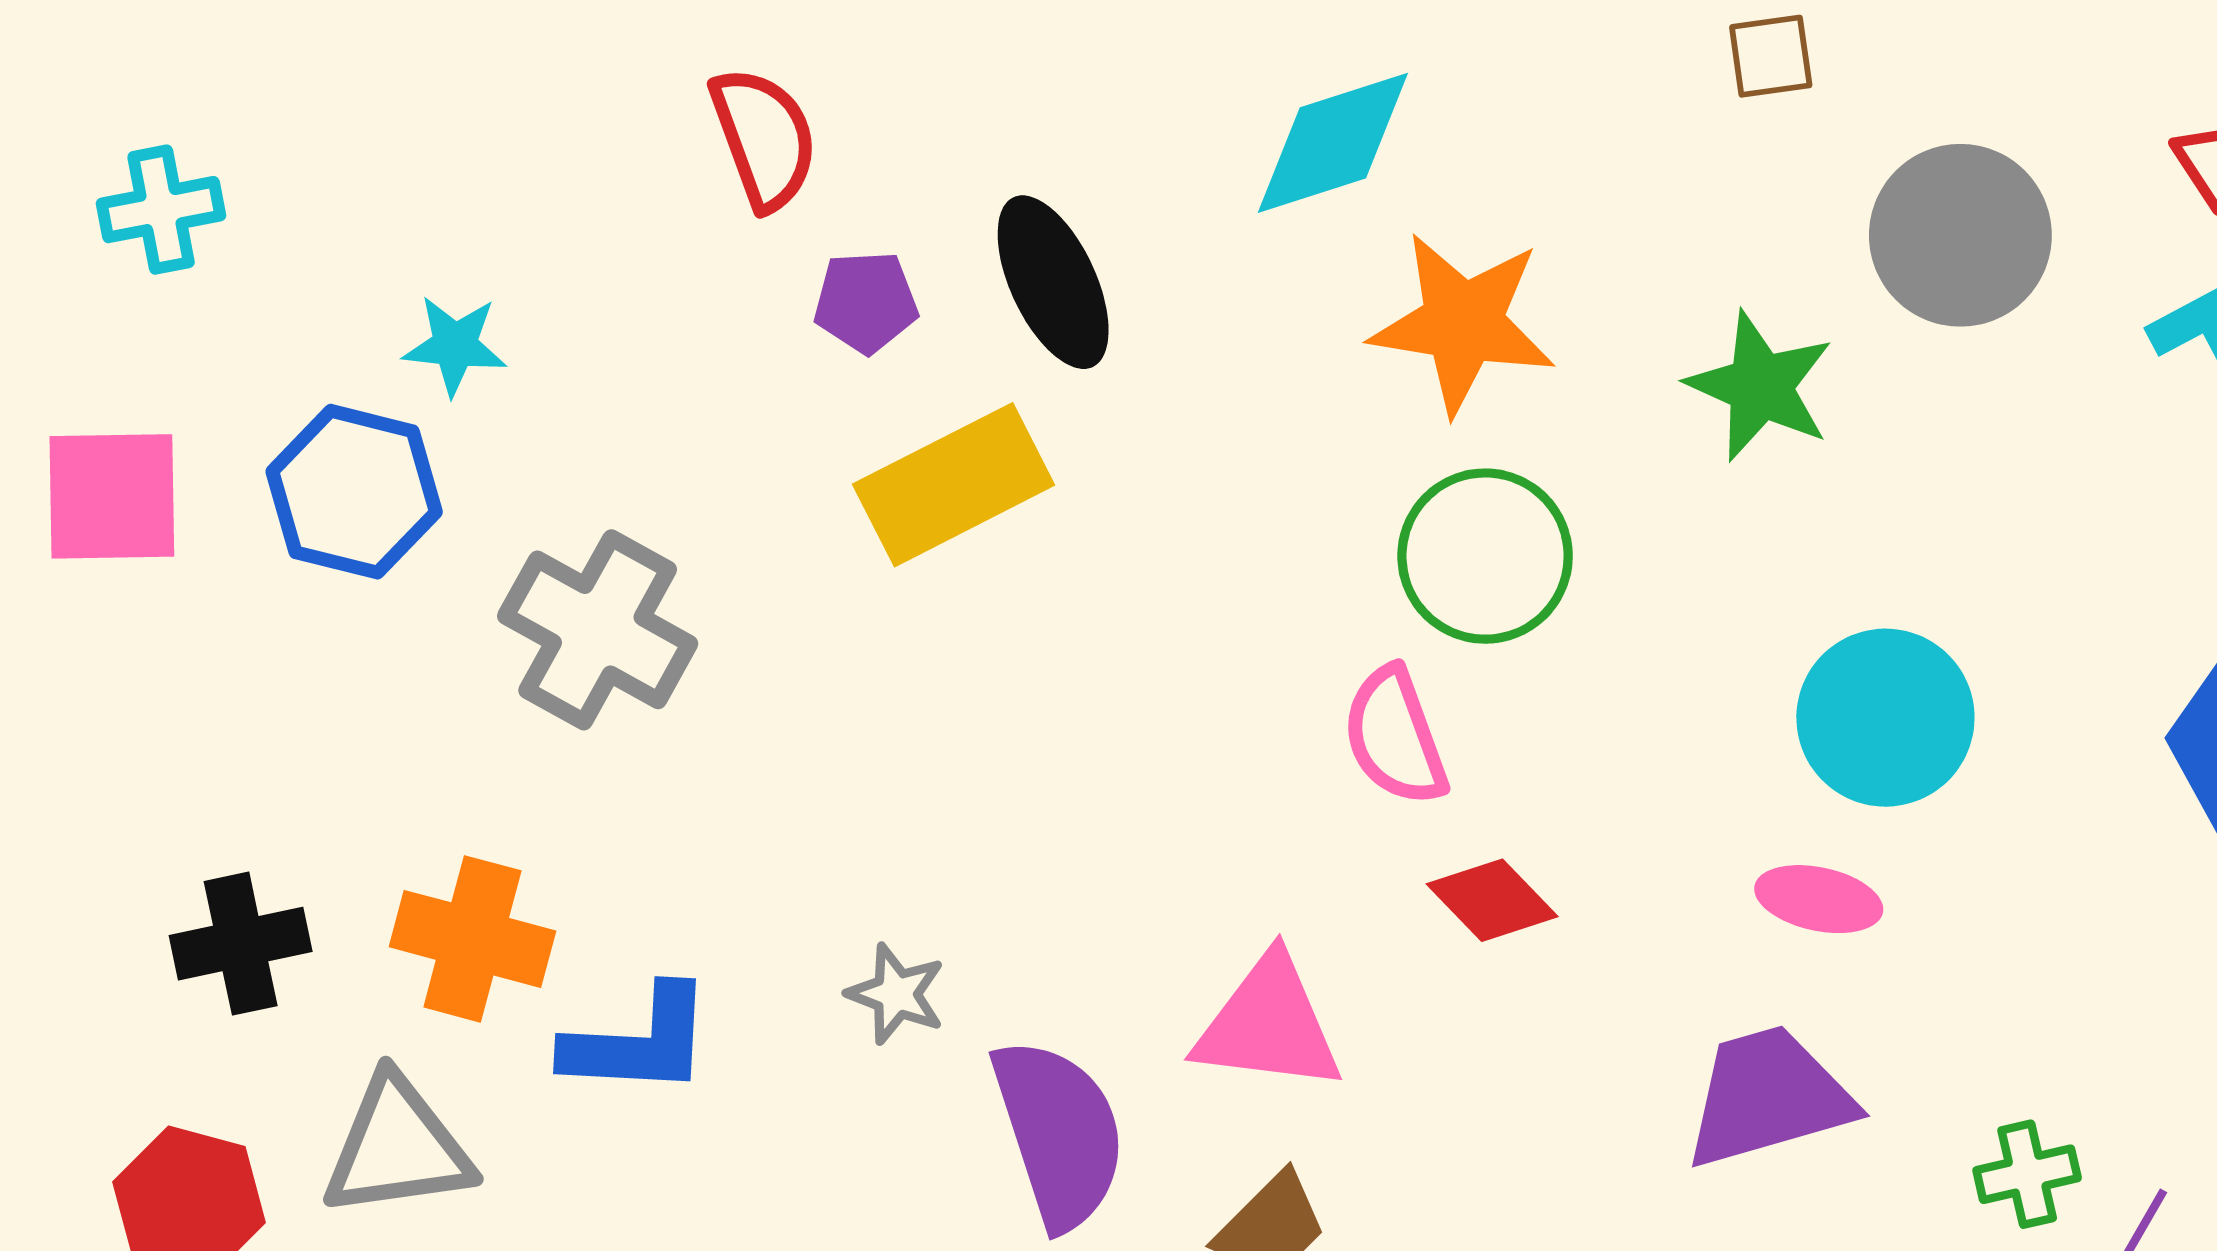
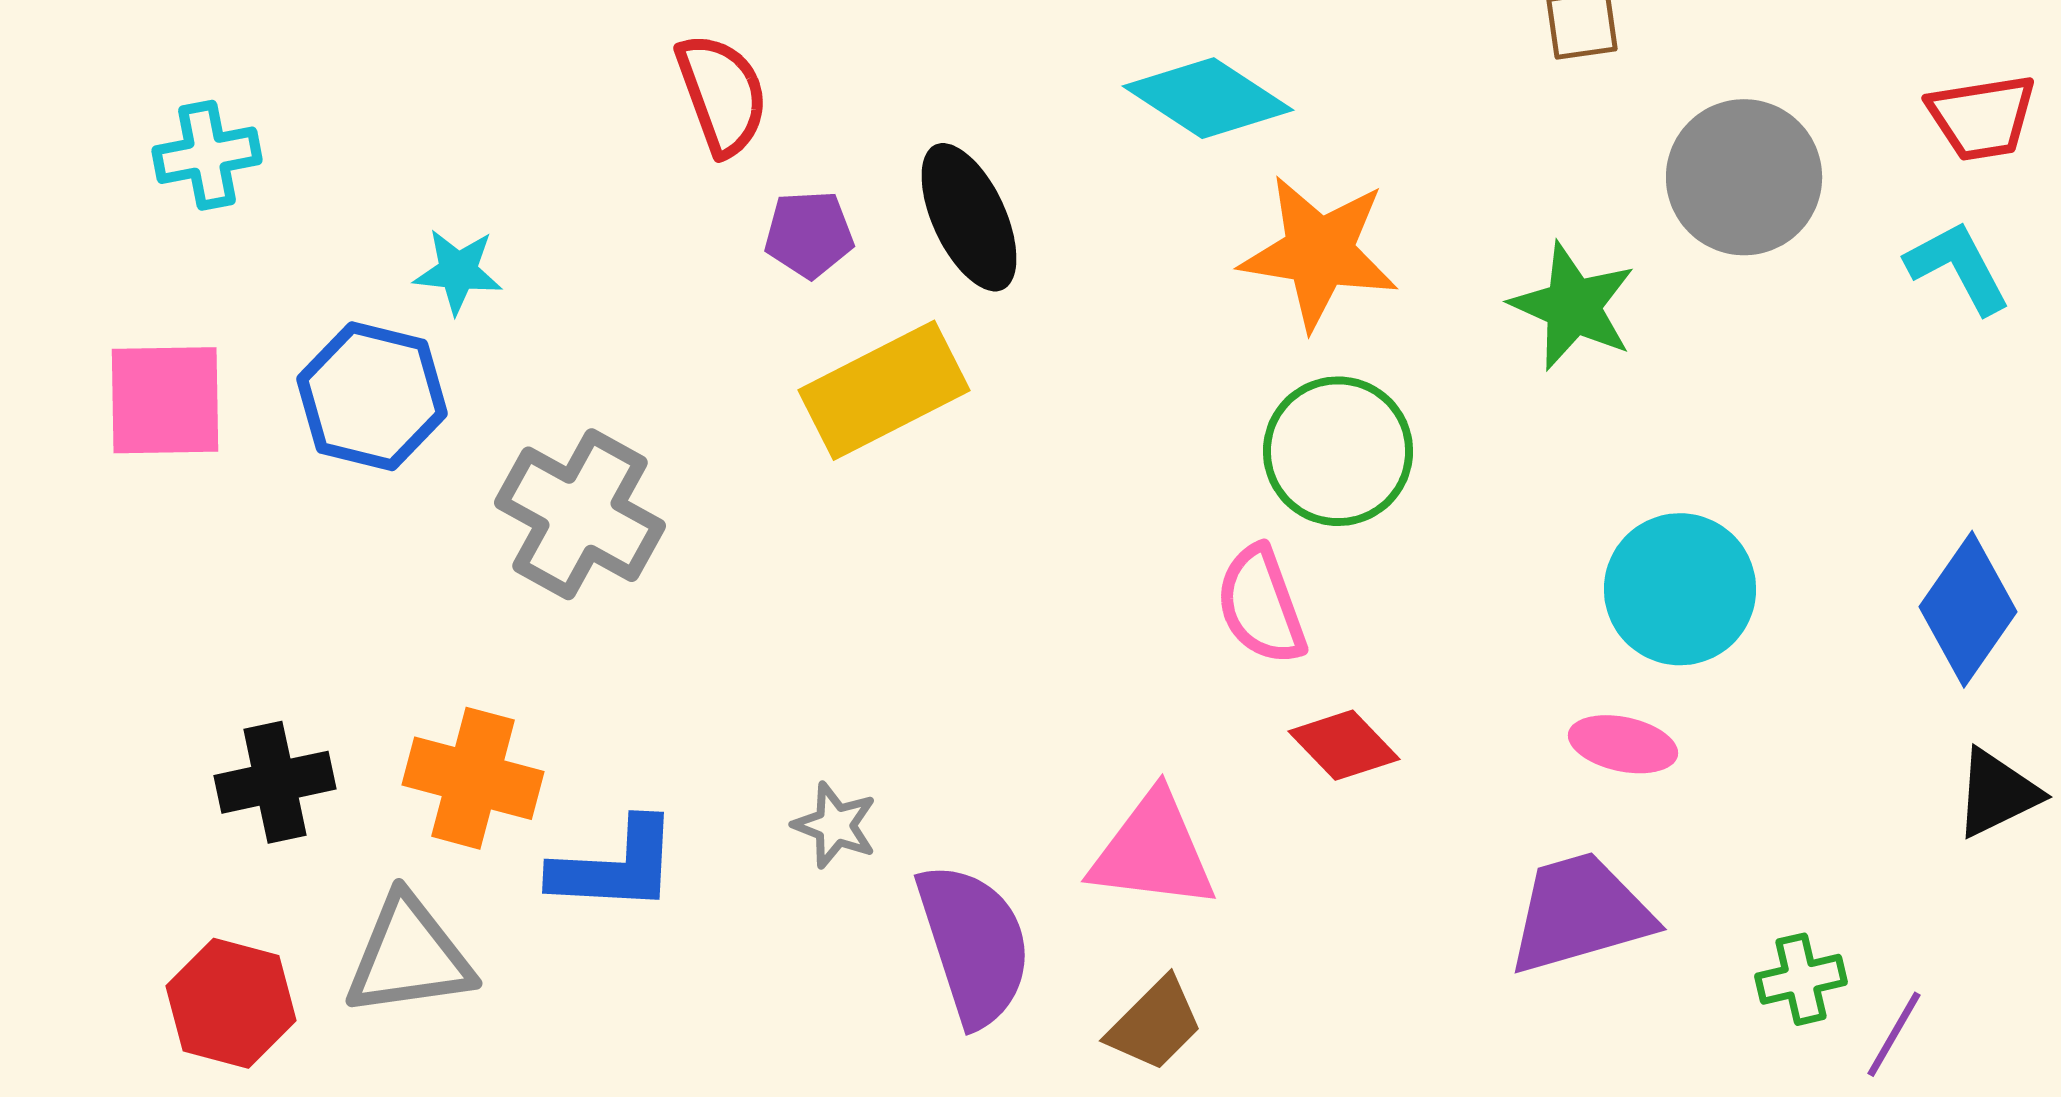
cyan diamond: (1333, 143) -> (1208, 98), turned 51

